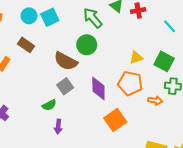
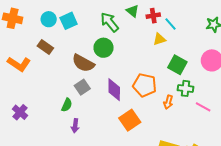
cyan line: (170, 26) -> (171, 24), moved
yellow triangle: (136, 57) -> (159, 39), moved
orange arrow: (155, 101) -> (168, 102), turned 96
green semicircle: (49, 105) -> (67, 105), turned -40

